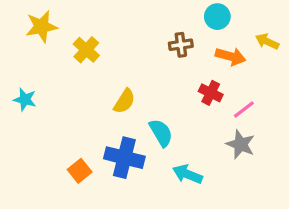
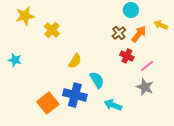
brown cross: (181, 45) -> (119, 33), moved, turned -32
orange arrow: (231, 56) -> (139, 34), turned -66
orange square: (80, 171) -> (48, 103), size x1.5

